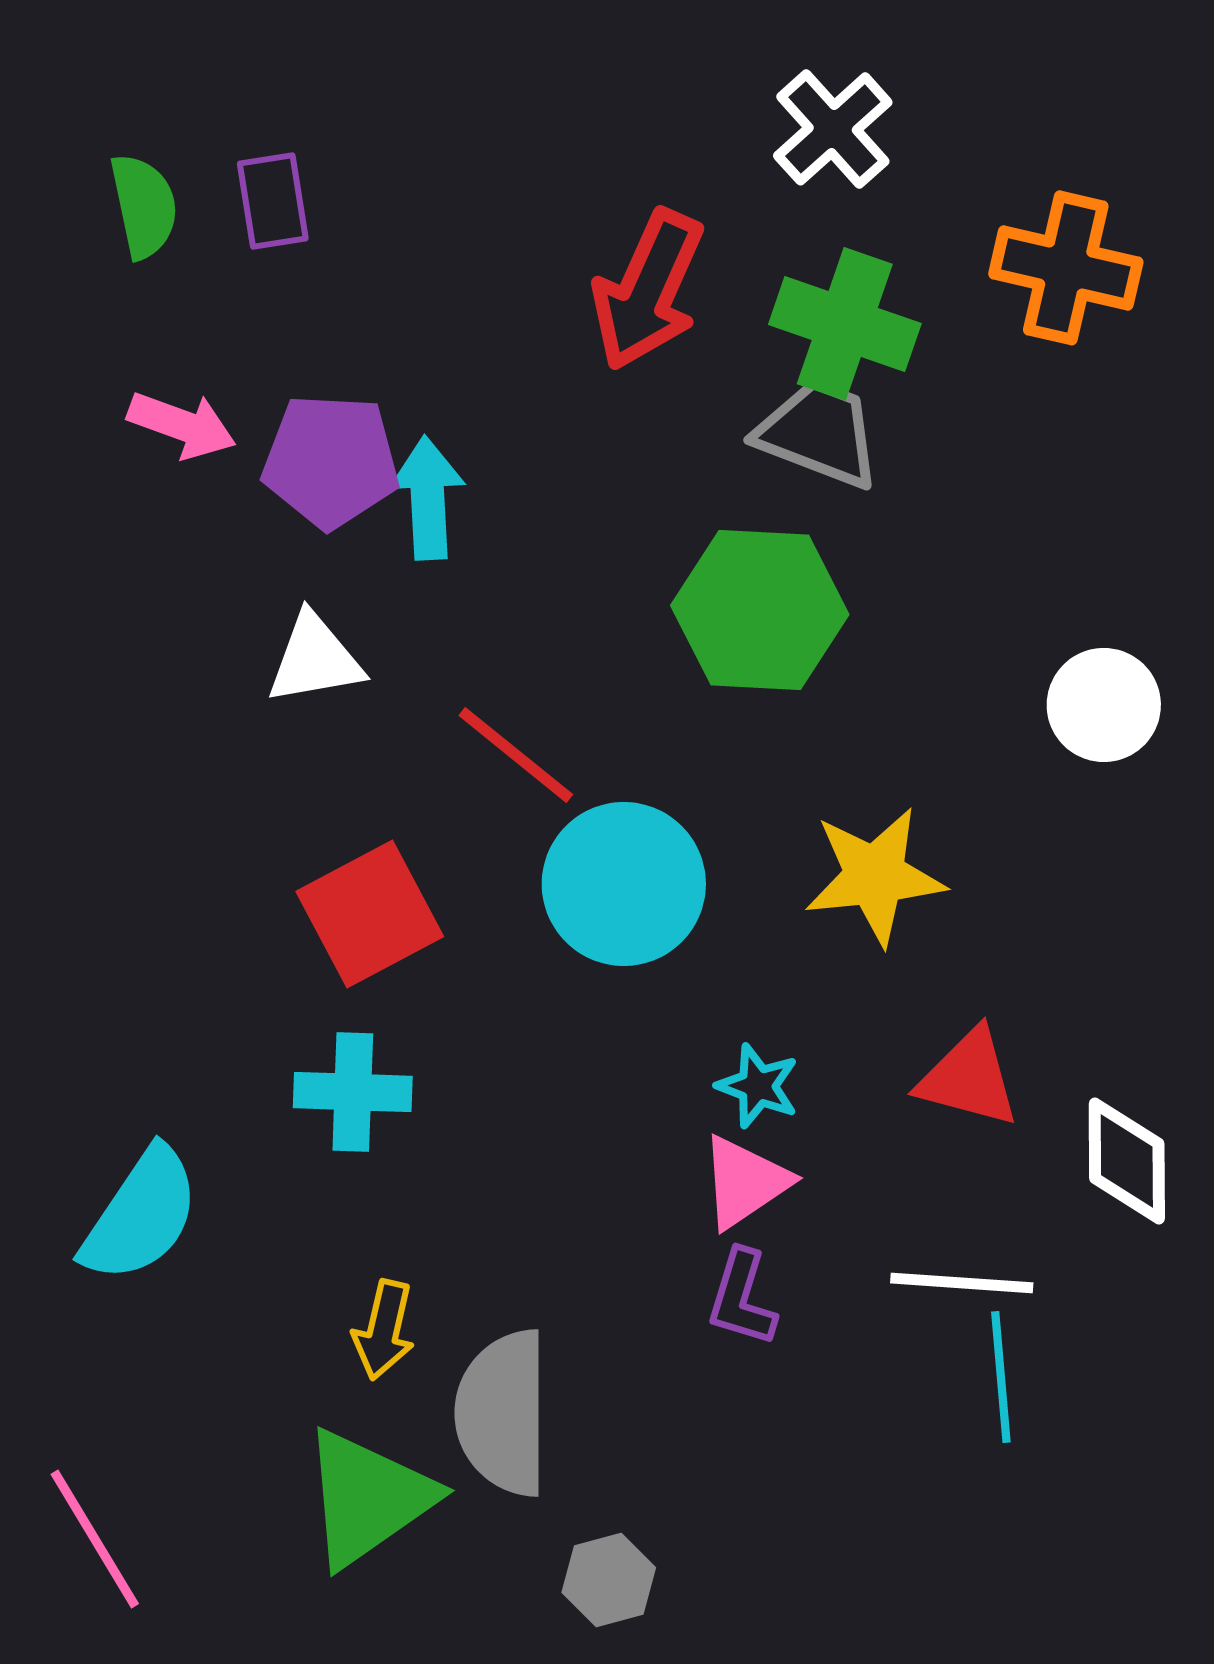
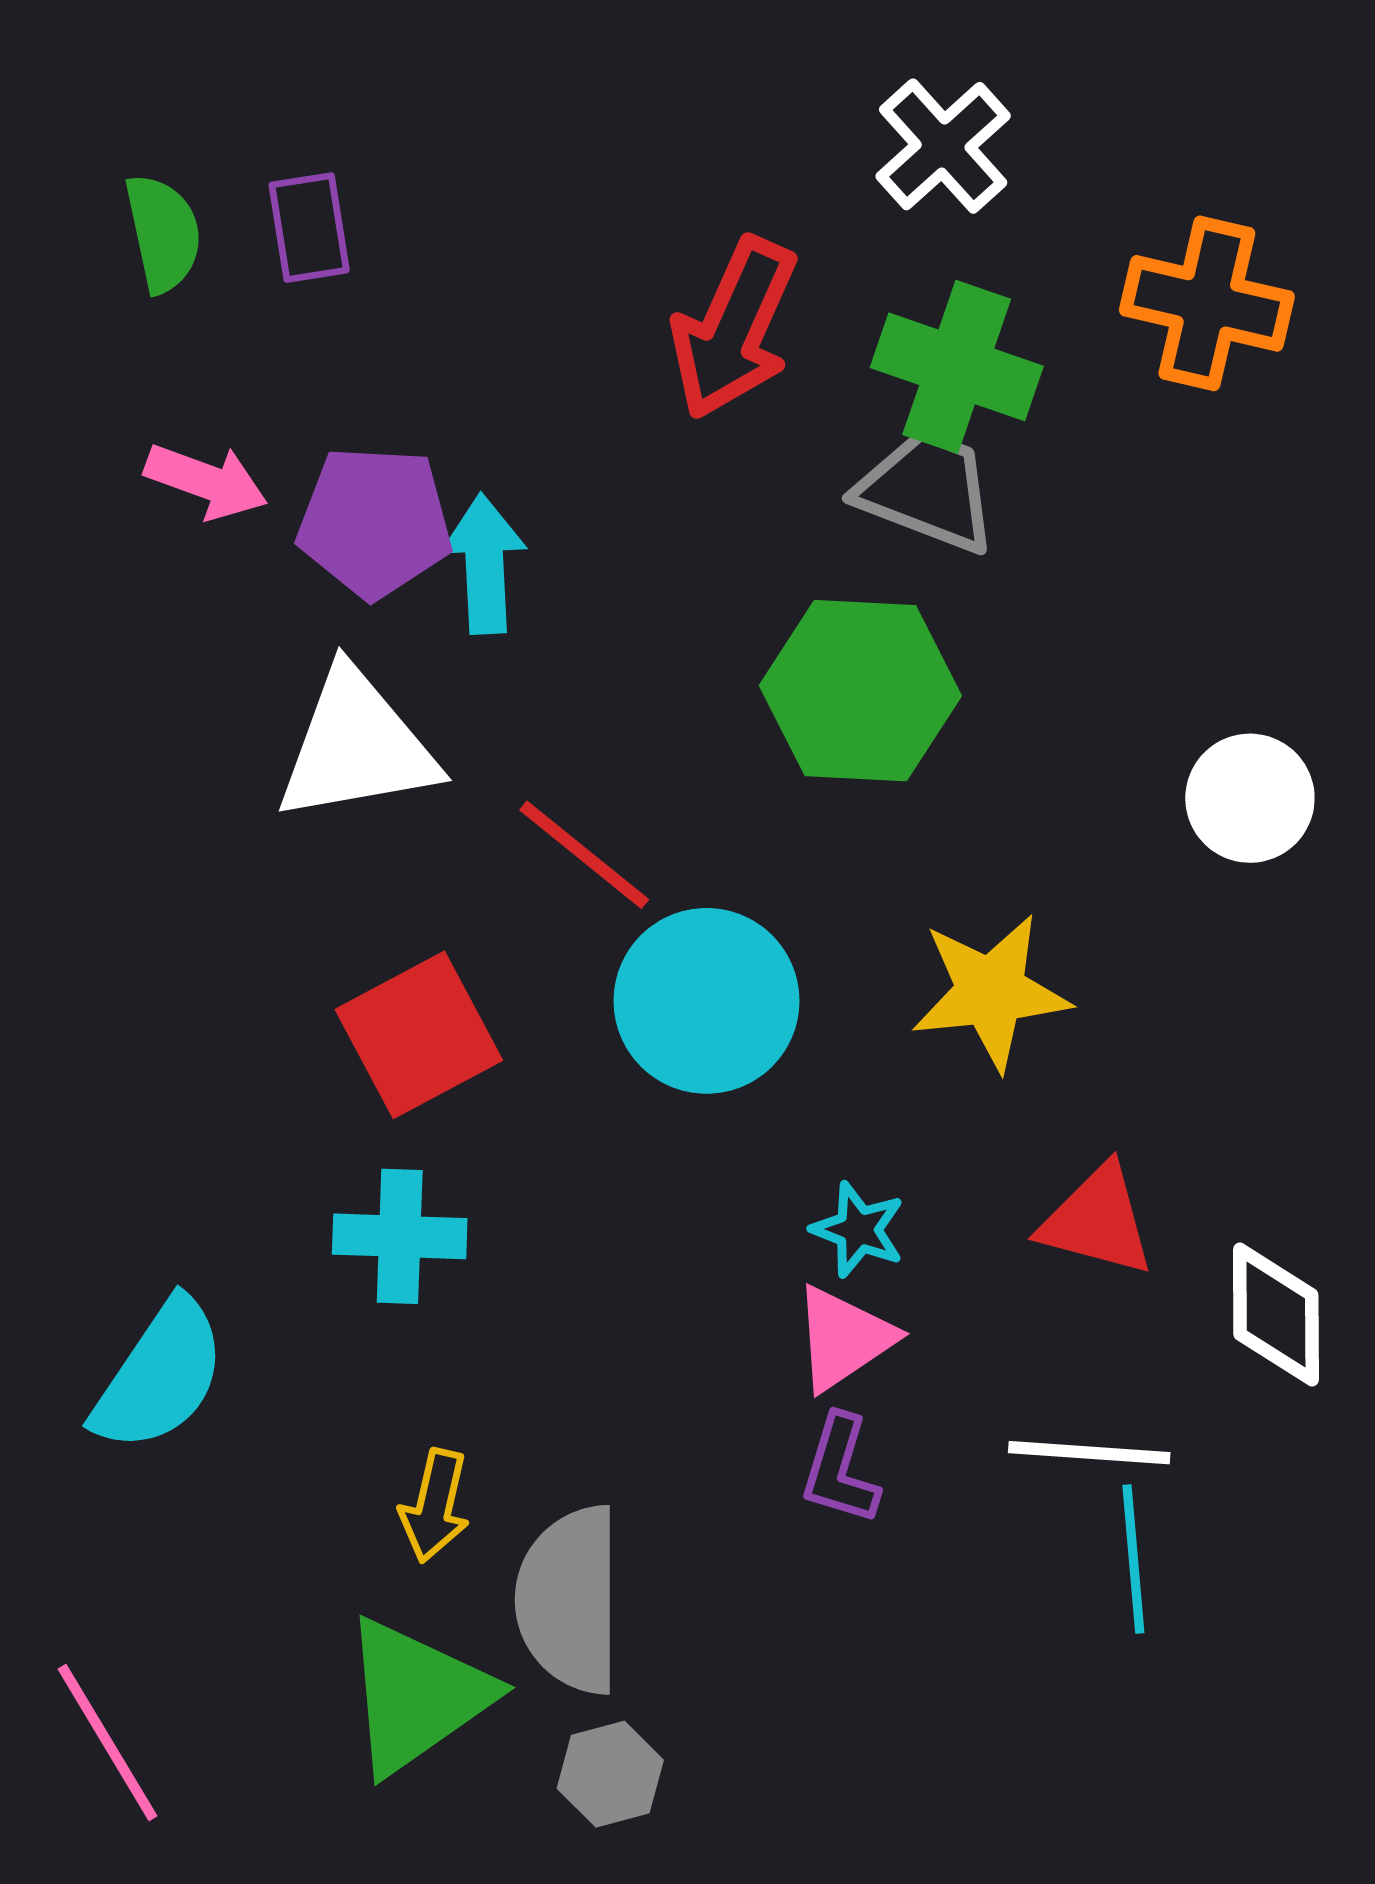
white triangle: (315, 659) -> (357, 746), size x1.5
gray hexagon: (609, 1580) -> (610, 1774), moved

